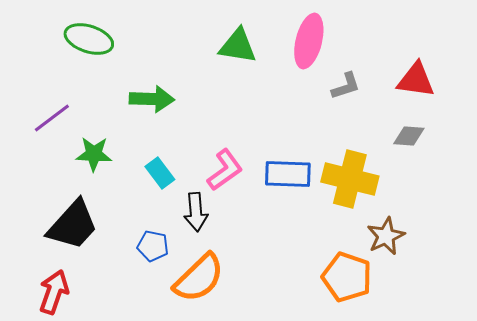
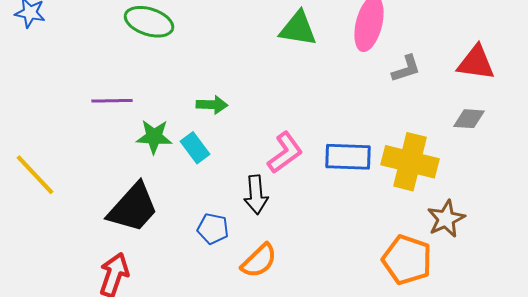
green arrow: (152, 99) -> (212, 105), moved, size x0.7
purple line: (52, 118) -> (112, 101), turned 36
cyan rectangle: (160, 173) -> (195, 148), moved
orange semicircle: (199, 278) -> (259, 261), size x0.7

